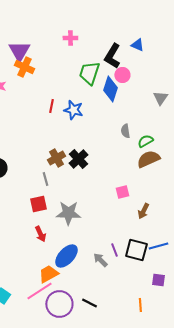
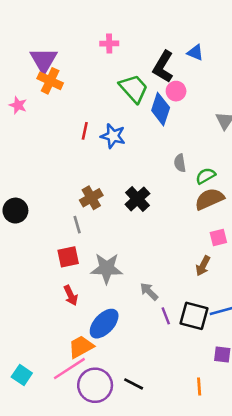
green trapezoid: (89, 73) -> (134, 88), turned 120
black cross: (78, 159) -> (137, 199), moved
pink square: (122, 192) -> (218, 238), moved
gray arrow: (100, 260) -> (149, 291), moved

